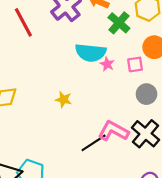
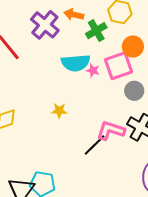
green cross: (119, 23) -> (96, 31), turned 30
pink square: (135, 64) -> (118, 66), size x1.8

